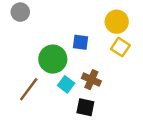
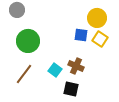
blue square: (81, 42) -> (81, 35), moved
green circle: (53, 59) -> (28, 41), moved

